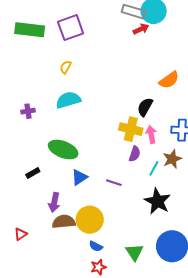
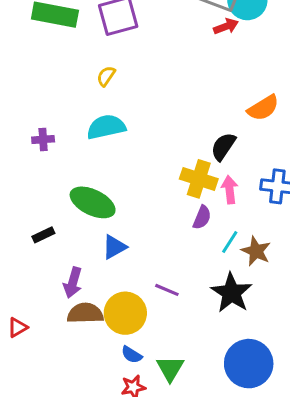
brown star: (172, 159) -> (256, 251), moved, turned -30
purple line: (114, 183) -> (167, 290), moved
green triangle: (134, 252) -> (170, 368), moved

